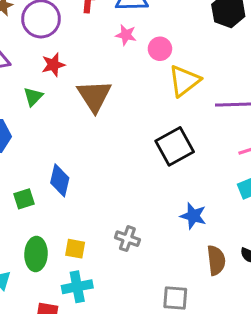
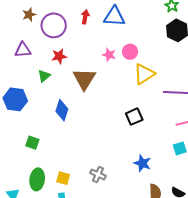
pink star: (126, 35) -> (109, 55), moved
black square: (175, 146) -> (134, 117), size x0.7
blue diamond: (60, 180) -> (62, 110), moved
green square: (24, 199) -> (32, 143), turned 32

